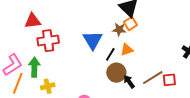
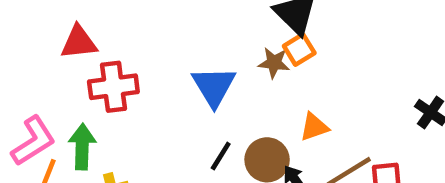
orange triangle: (127, 50) -> (314, 127), moved
black line: (110, 54) -> (221, 156), moved

